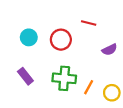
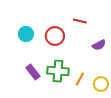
purple rectangle: (25, 76) -> (33, 72), moved

